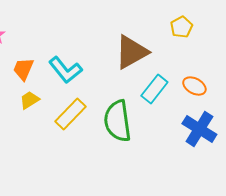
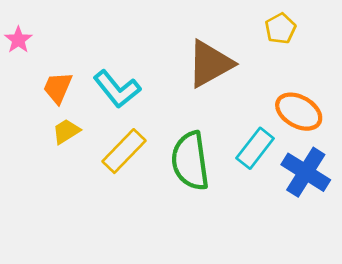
orange ellipse: (194, 86) -> (299, 112), size x1.4
cyan rectangle: (154, 89) -> (255, 148), moved

